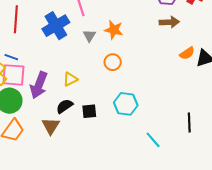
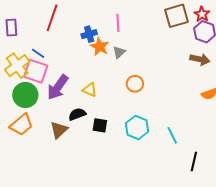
blue cross: (56, 26) -> (89, 34), size x0.6
orange star: (114, 30) -> (100, 47), moved
yellow triangle: (70, 79) -> (90, 90), turned 35
cyan line: (153, 140) -> (172, 135), moved

